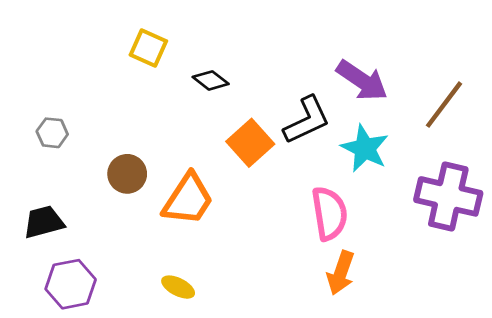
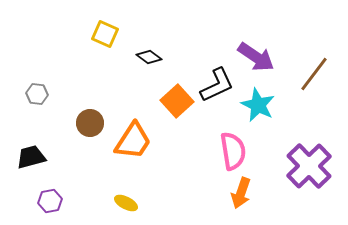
purple cross: (448, 196) -> (309, 166), moved, turned 33
purple hexagon: (71, 284) -> (50, 201), size x0.7

